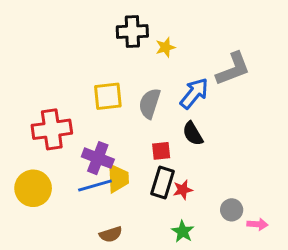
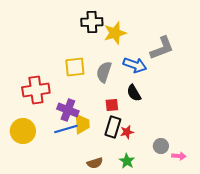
yellow star: (165, 47) -> (115, 33), size x1.6
blue arrow: (194, 93) -> (135, 65), turned 70
brown semicircle: (111, 234) -> (95, 163), moved

